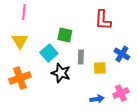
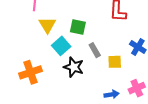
yellow triangle: (20, 41) -> (47, 25), moved
gray rectangle: (81, 57) -> (95, 50), turned -32

